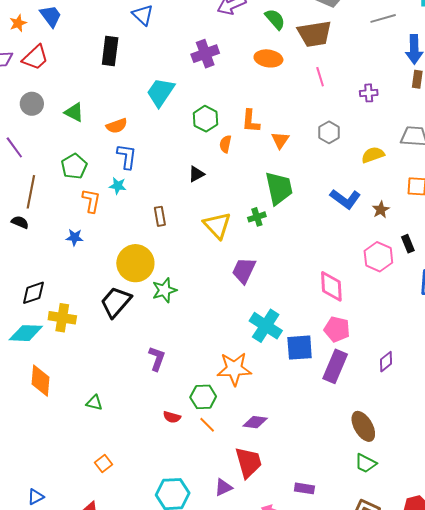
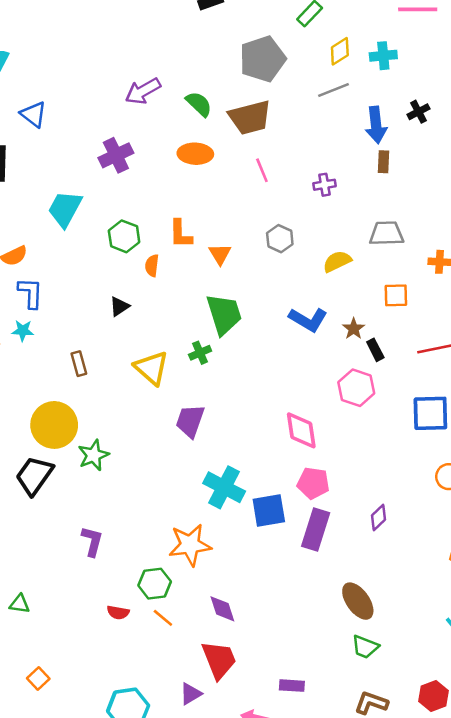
black rectangle: (408, 244) -> (375, 350), moved
purple diamond: (255, 422) -> (222, 609), turned 70

